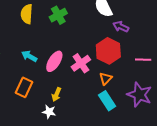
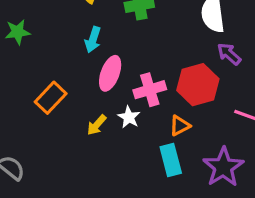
cyan arrow: (29, 56) -> (93, 40), moved, turned -119
pink ellipse: (54, 61) -> (110, 73), turned -30
white star: (49, 112) -> (129, 117), moved

